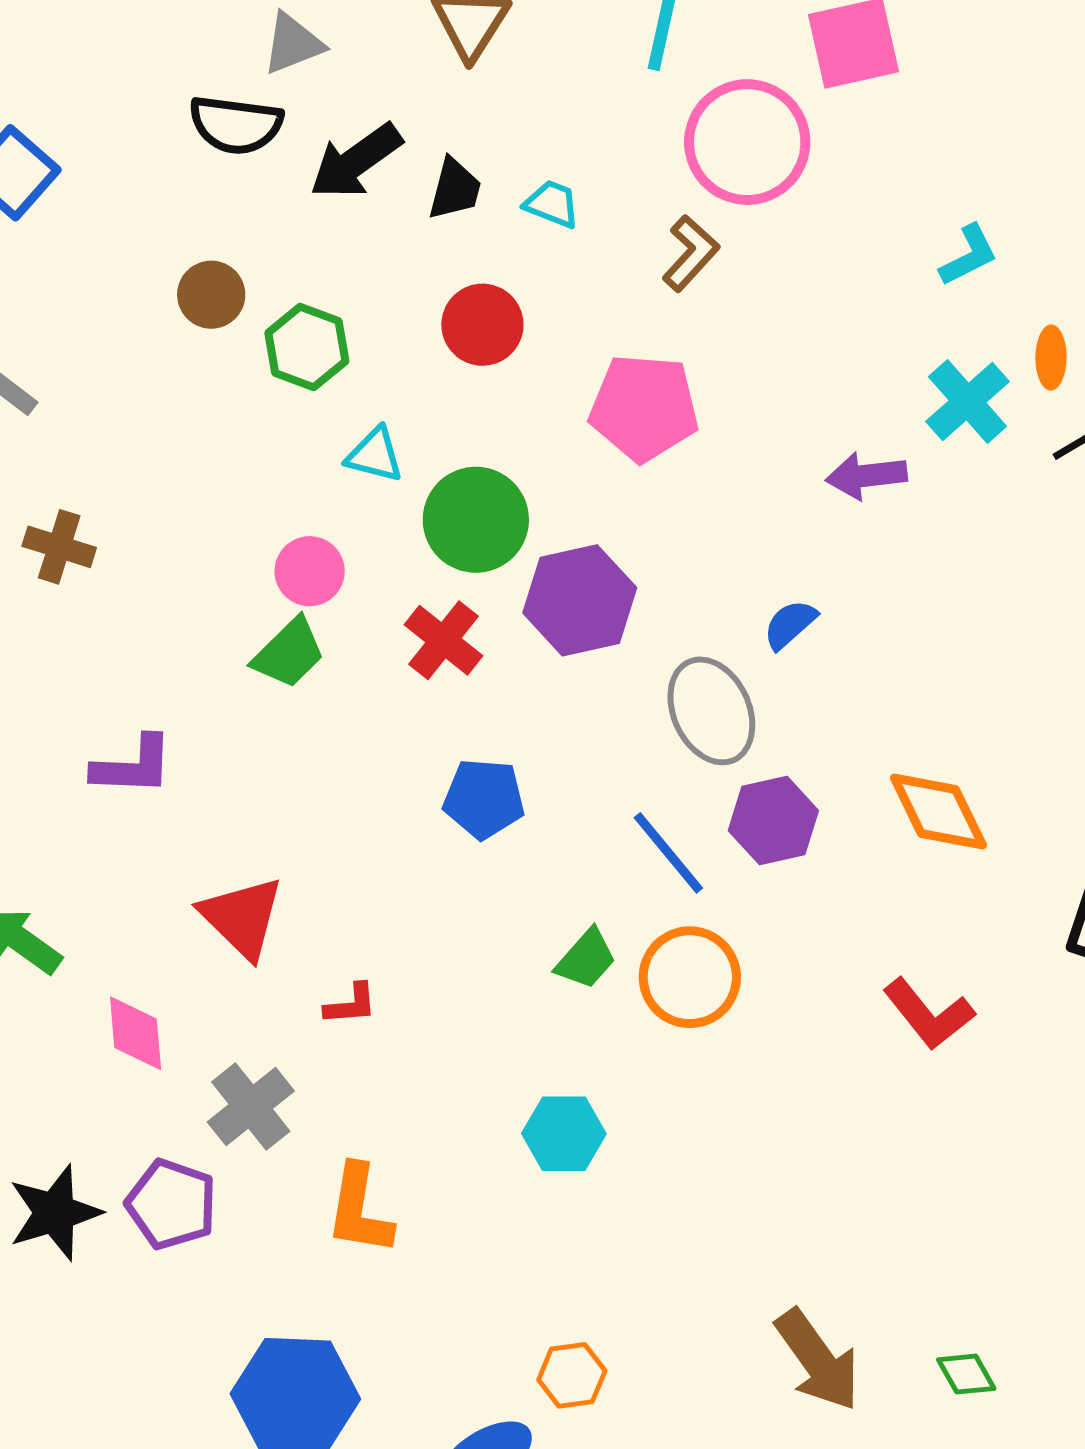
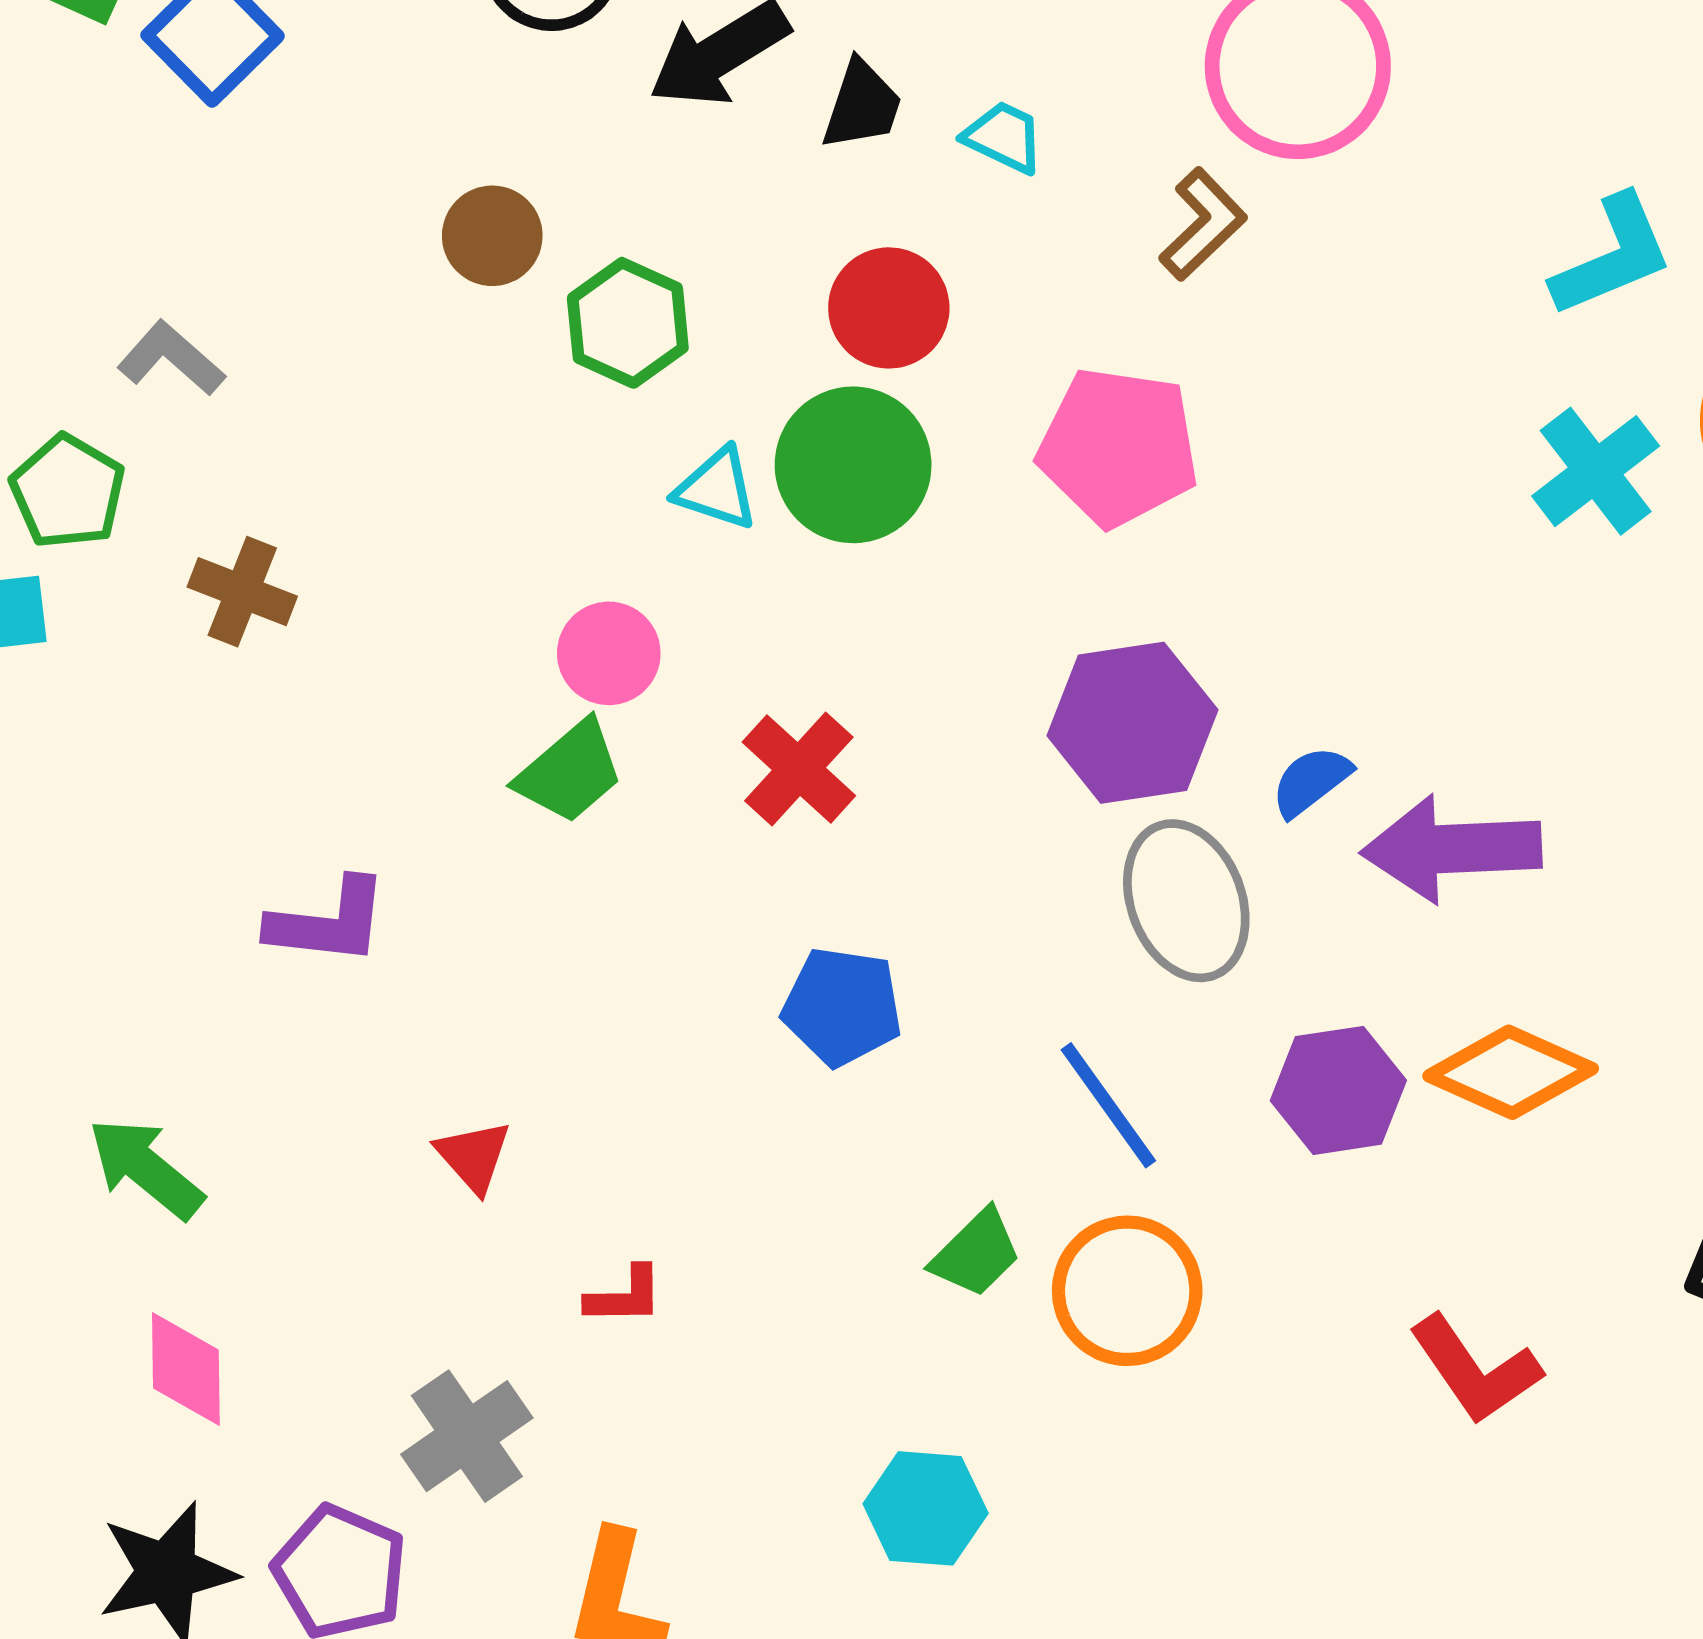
cyan L-shape: (969, 255) -> (1612, 256), size x1.4
purple arrow: (866, 476) -> (1452, 849), moved, size x1.5
green circle: (476, 520) -> (853, 465), moved
purple hexagon: (580, 600) -> (1132, 723), moved
orange diamond: (938, 812) -> (1511, 1072), turned -44
purple hexagon: (773, 821) -> (1338, 1090), moved
red triangle: (242, 917) -> (473, 1156), size x0.6
pink diamond: (136, 1033) -> (186, 1369), moved

